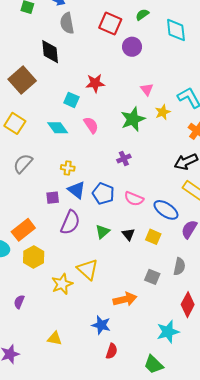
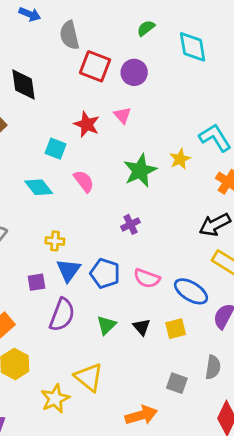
gray semicircle: (67, 23) -> (69, 35), moved
red square: (110, 23) -> (95, 66), moved
red star: (95, 83) -> (87, 124), turned 30
pink triangle: (147, 89) -> (122, 115), moved
blue triangle: (77, 190) -> (68, 270), turned 30
yellow square: (153, 237) -> (176, 329), turned -35

